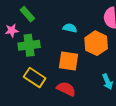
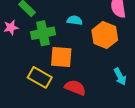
green cross: (29, 45) -> (43, 33), moved
orange square: (68, 61) -> (61, 57), moved

